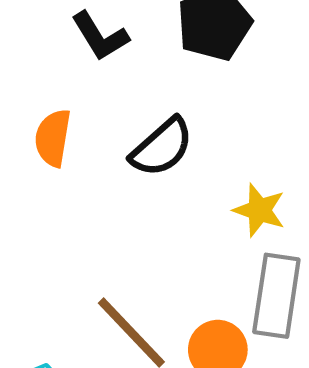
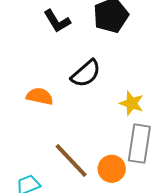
orange semicircle: (53, 138) -> (40, 96), moved, turned 92

